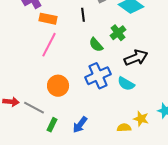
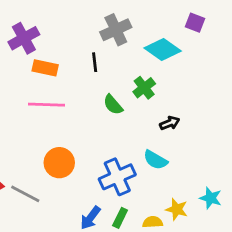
pink line: (49, 45) -> (47, 105), turned 65
black arrow: (136, 58) -> (170, 123), size x0.6
blue cross: (98, 76) -> (117, 177), moved
green rectangle: (52, 125) -> (120, 218), moved

